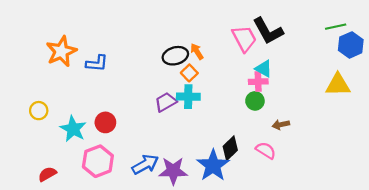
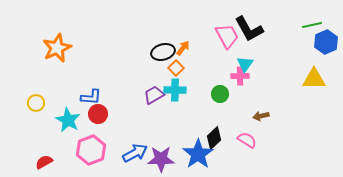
orange arrow: (197, 51) -> (183, 48), turned 70
blue L-shape: (97, 63) -> (91, 97), moved
cyan triangle: (264, 69) -> (245, 64), turned 36
green circle: (255, 101) -> (220, 94), moved

